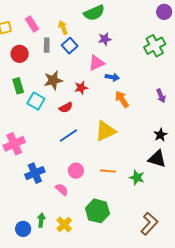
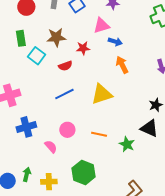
yellow cross: (64, 224) -> (49, 182), turned 35

